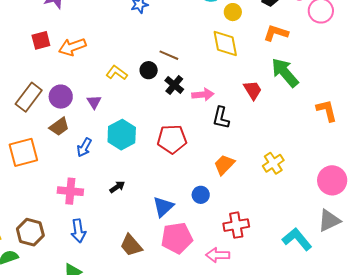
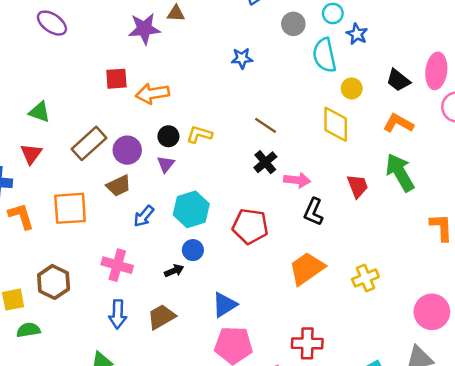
black circle: (149, 70) -> (168, 136), moved
yellow L-shape: (117, 73) -> (199, 134), turned -30
orange trapezoid: (224, 165) -> (307, 269), size x1.4
blue circle: (201, 195) -> (193, 250), moved
brown hexagon: (30, 232) -> (54, 282), moved
brown trapezoid: (131, 245) -> (161, 317), moved, turned 90

